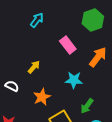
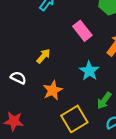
cyan star: (74, 80) -> (89, 71), turned 30

